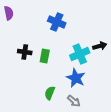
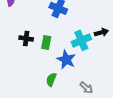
blue star: (76, 78) -> (66, 60), moved
gray arrow: (74, 101) -> (86, 88), moved

